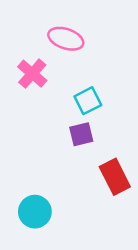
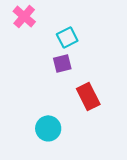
cyan circle: (35, 212) -> (48, 128), moved

